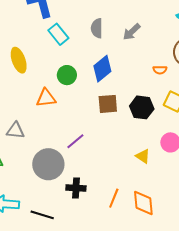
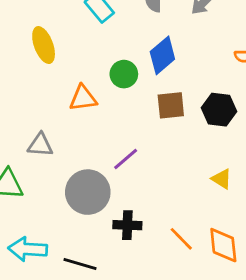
green circle: (67, 75) -> (124, 74), moved
orange line: (114, 198) -> (181, 239), turned -66

